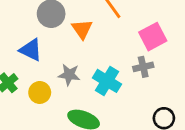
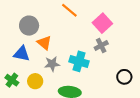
orange triangle: (82, 29) -> (44, 43), moved

